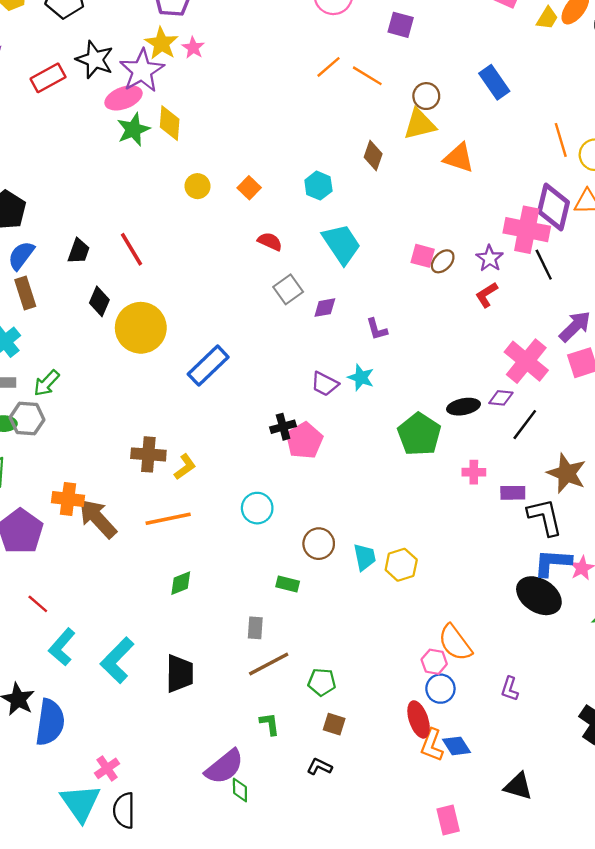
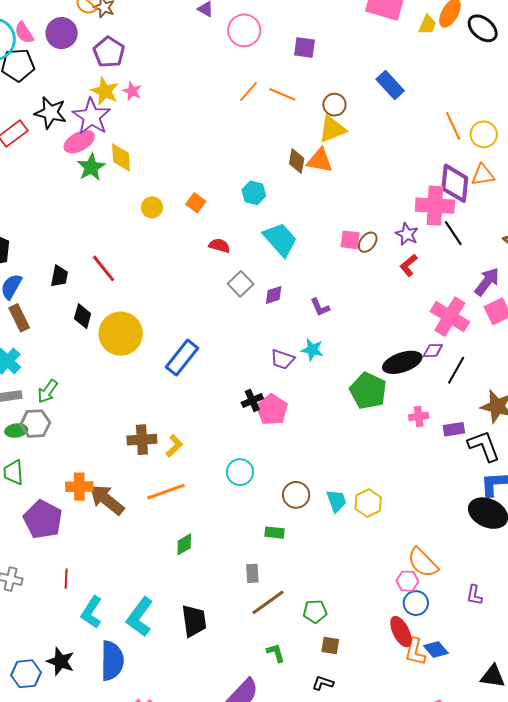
orange triangle: (459, 158) -> (320, 160), moved
black ellipse: (463, 407) -> (402, 362), size x1.4
red line: (38, 604) -> (66, 579), turned 60
blue semicircle: (50, 722) -> (112, 661), moved

